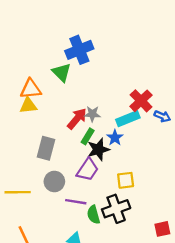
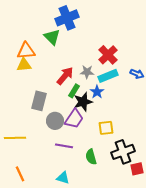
red cross: (141, 101) -> (108, 55), moved
gray star: (92, 114) -> (87, 72), moved
gray circle: (54, 182) -> (55, 121), moved
black cross: (116, 209) -> (123, 152), moved
green semicircle: (94, 215) -> (91, 157), moved

